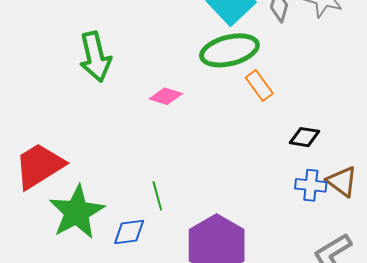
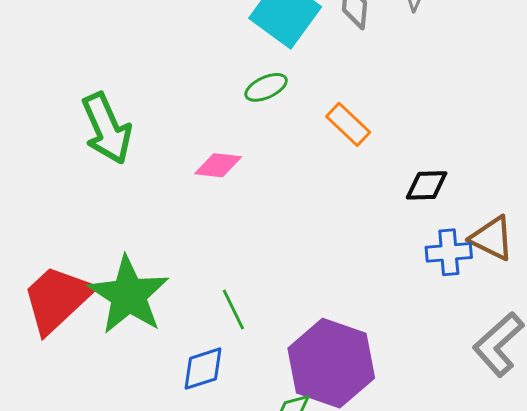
green ellipse: (229, 50) -> (266, 87), moved, size x0.5
green star: (77, 212) -> (128, 295), moved

